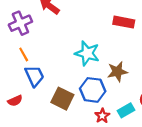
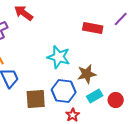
brown square: (62, 99) -> (36, 99), turned -30
cyan rectangle: (126, 110) -> (95, 96), moved

